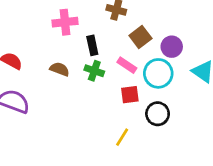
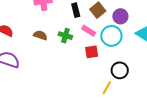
black rectangle: (92, 45) -> (76, 10), moved
black circle: (158, 114) -> (120, 70), moved
yellow line: (122, 137) -> (107, 88), moved

